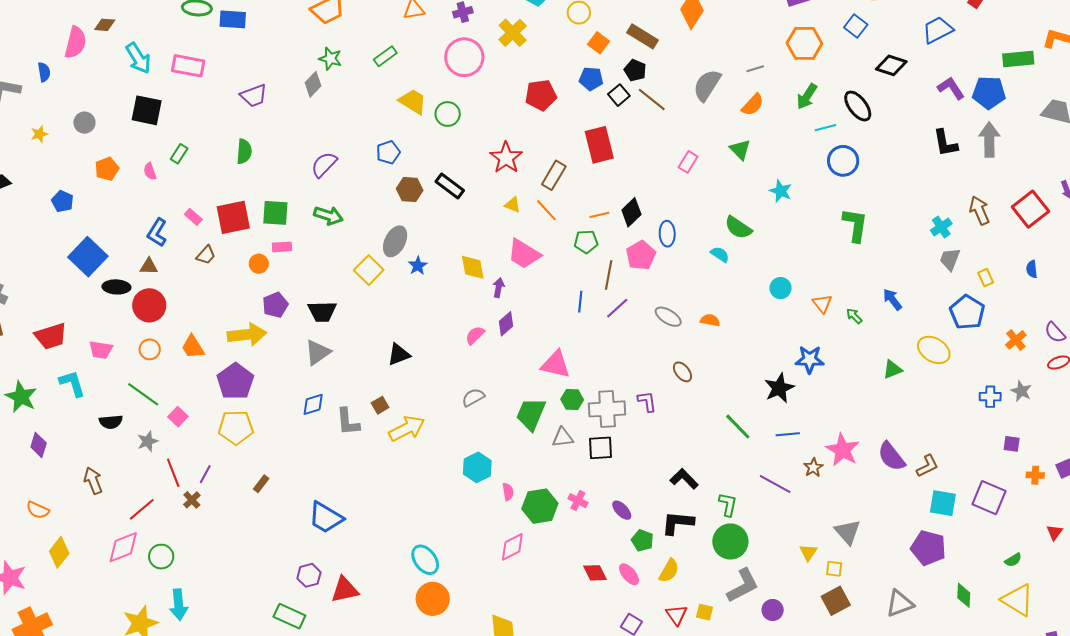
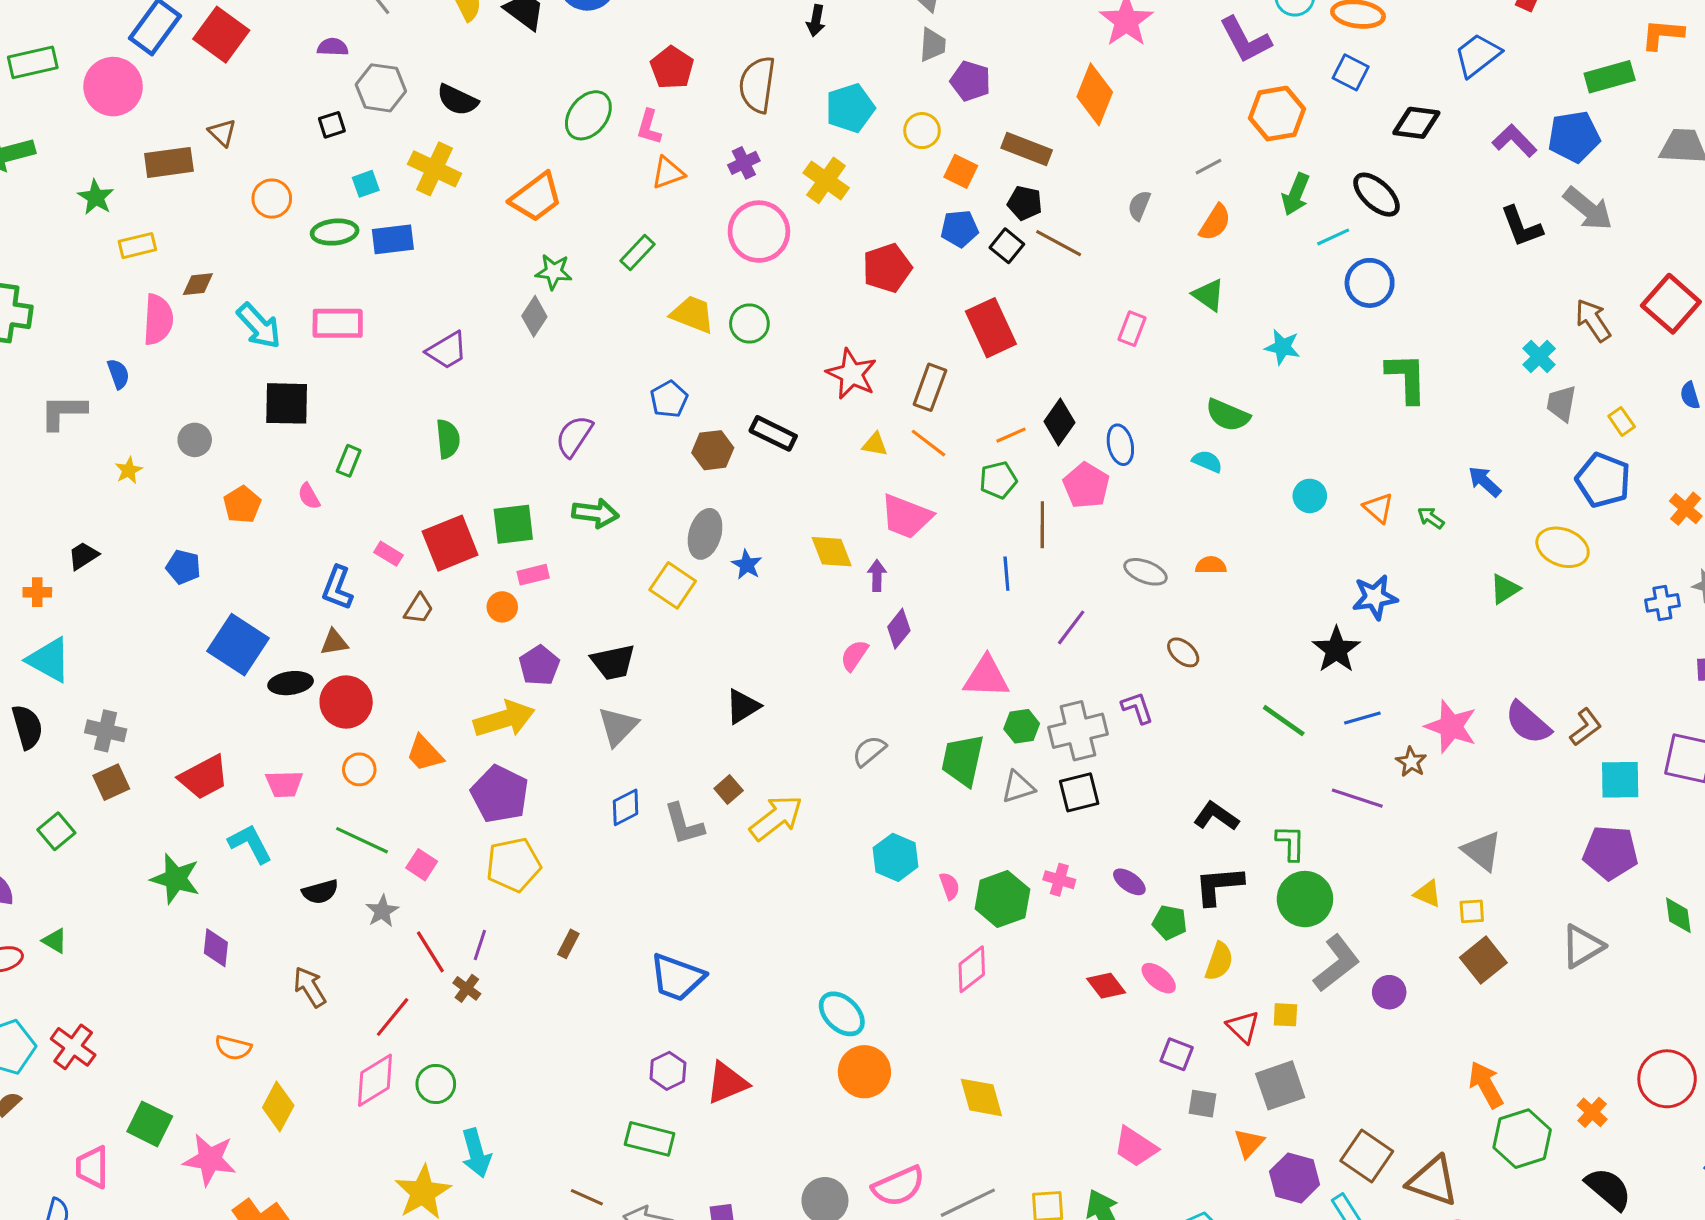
gray semicircle: (707, 85) -> (1139, 205), size x0.6
gray arrow: (989, 140) -> (1588, 209), turned 140
purple line: (617, 308) -> (1071, 627), moved
yellow triangle: (808, 552) -> (1428, 894), turned -30

